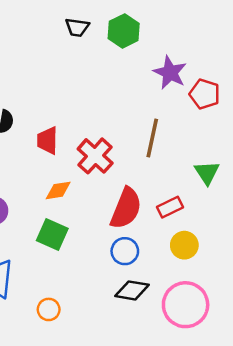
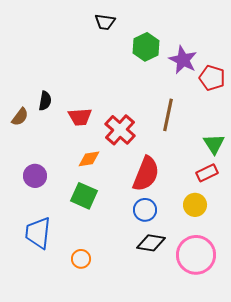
green hexagon: (124, 31) -> (146, 47), moved
red trapezoid: (47, 140) -> (80, 117), turned -95
red rectangle: (170, 207) -> (207, 173), moved

